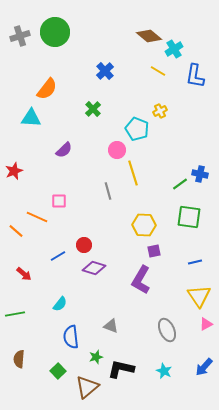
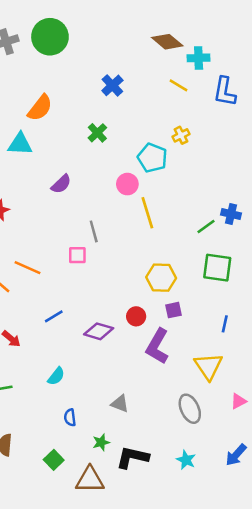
cyan cross: (174, 49) -> (199, 58), turned 30
gray line: (108, 191) -> (94, 231), moved
pink square: (59, 201) -> (77, 255), moved
red circle: (84, 245) -> (136, 316), moved
blue line: (195, 262) -> (225, 324), turned -64
yellow triangle: (199, 296) -> (209, 366), moved
blue semicircle: (71, 337) -> (70, 417), size x0.6
brown triangle: (87, 387) -> (90, 480), turned 40

